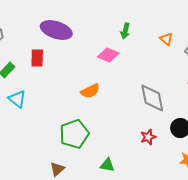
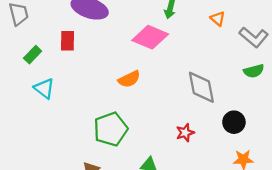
pink diamond: (108, 55) -> (150, 37), size x1.4
red star: (148, 137) -> (185, 133), moved

